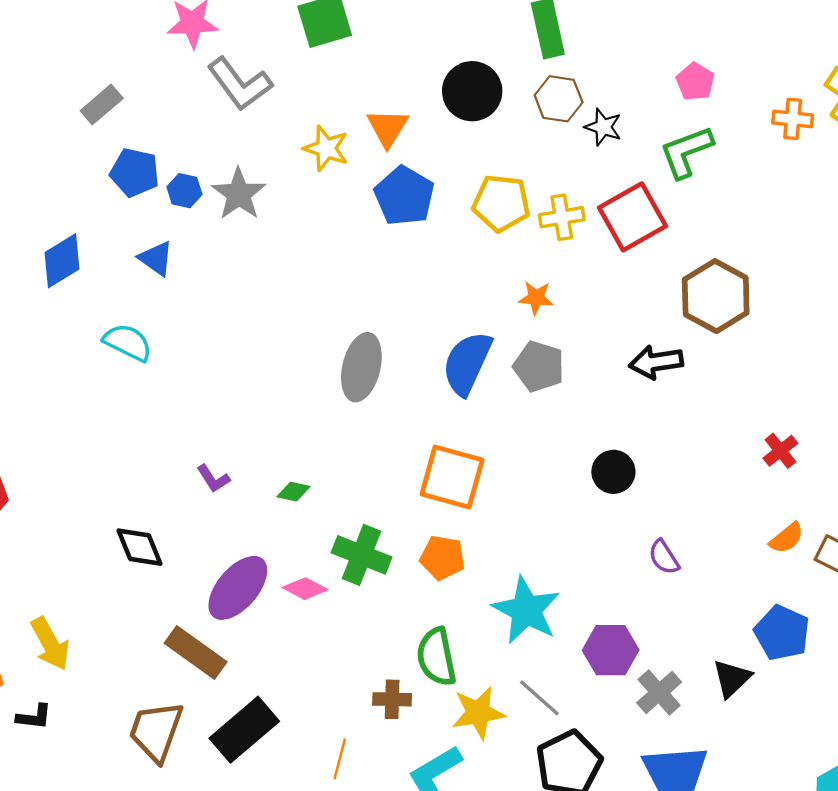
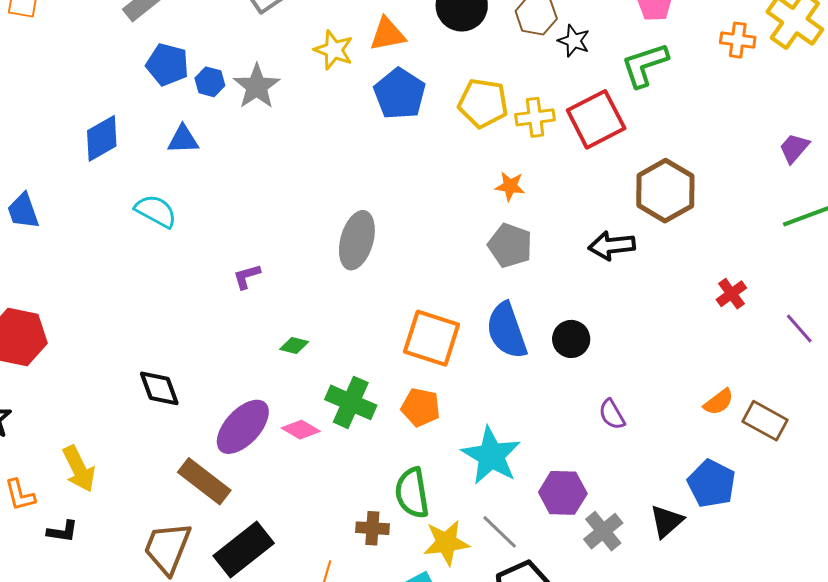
orange triangle: (388, 128) -> (388, 34), turned 45
blue triangle: (156, 258) -> (183, 139), turned -40
blue semicircle: (467, 363) -> (507, 331), moved, turned -46
red cross: (780, 451) -> (731, 294), moved
purple L-shape: (213, 479) -> (247, 276), moved, turned 104

